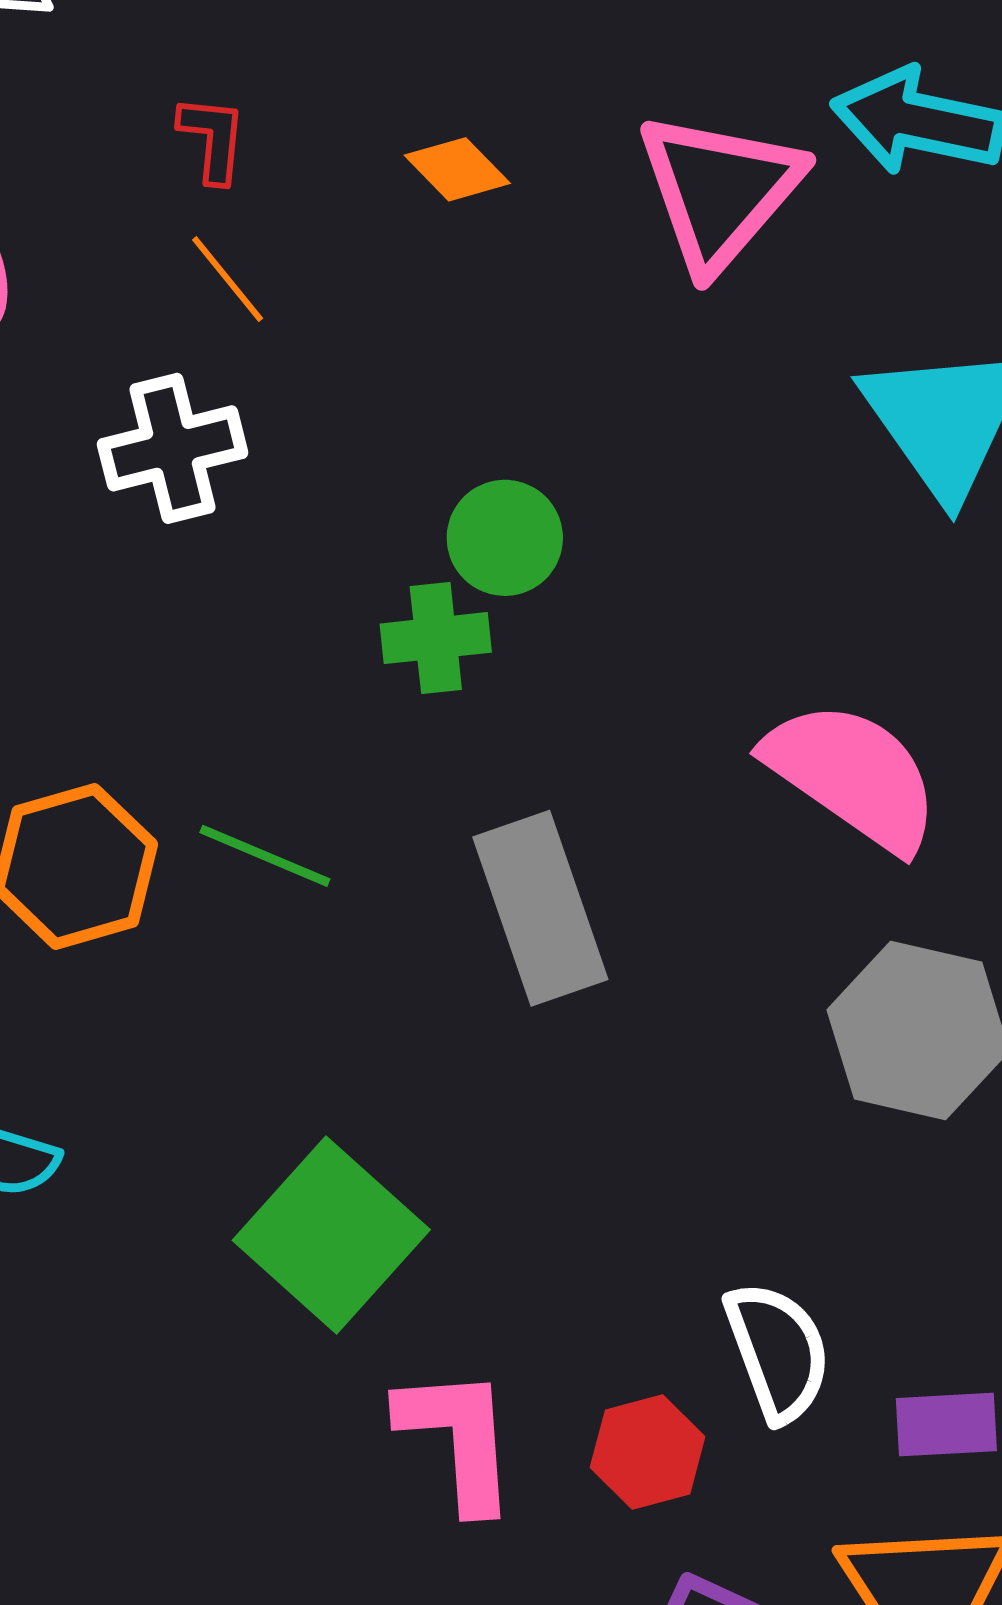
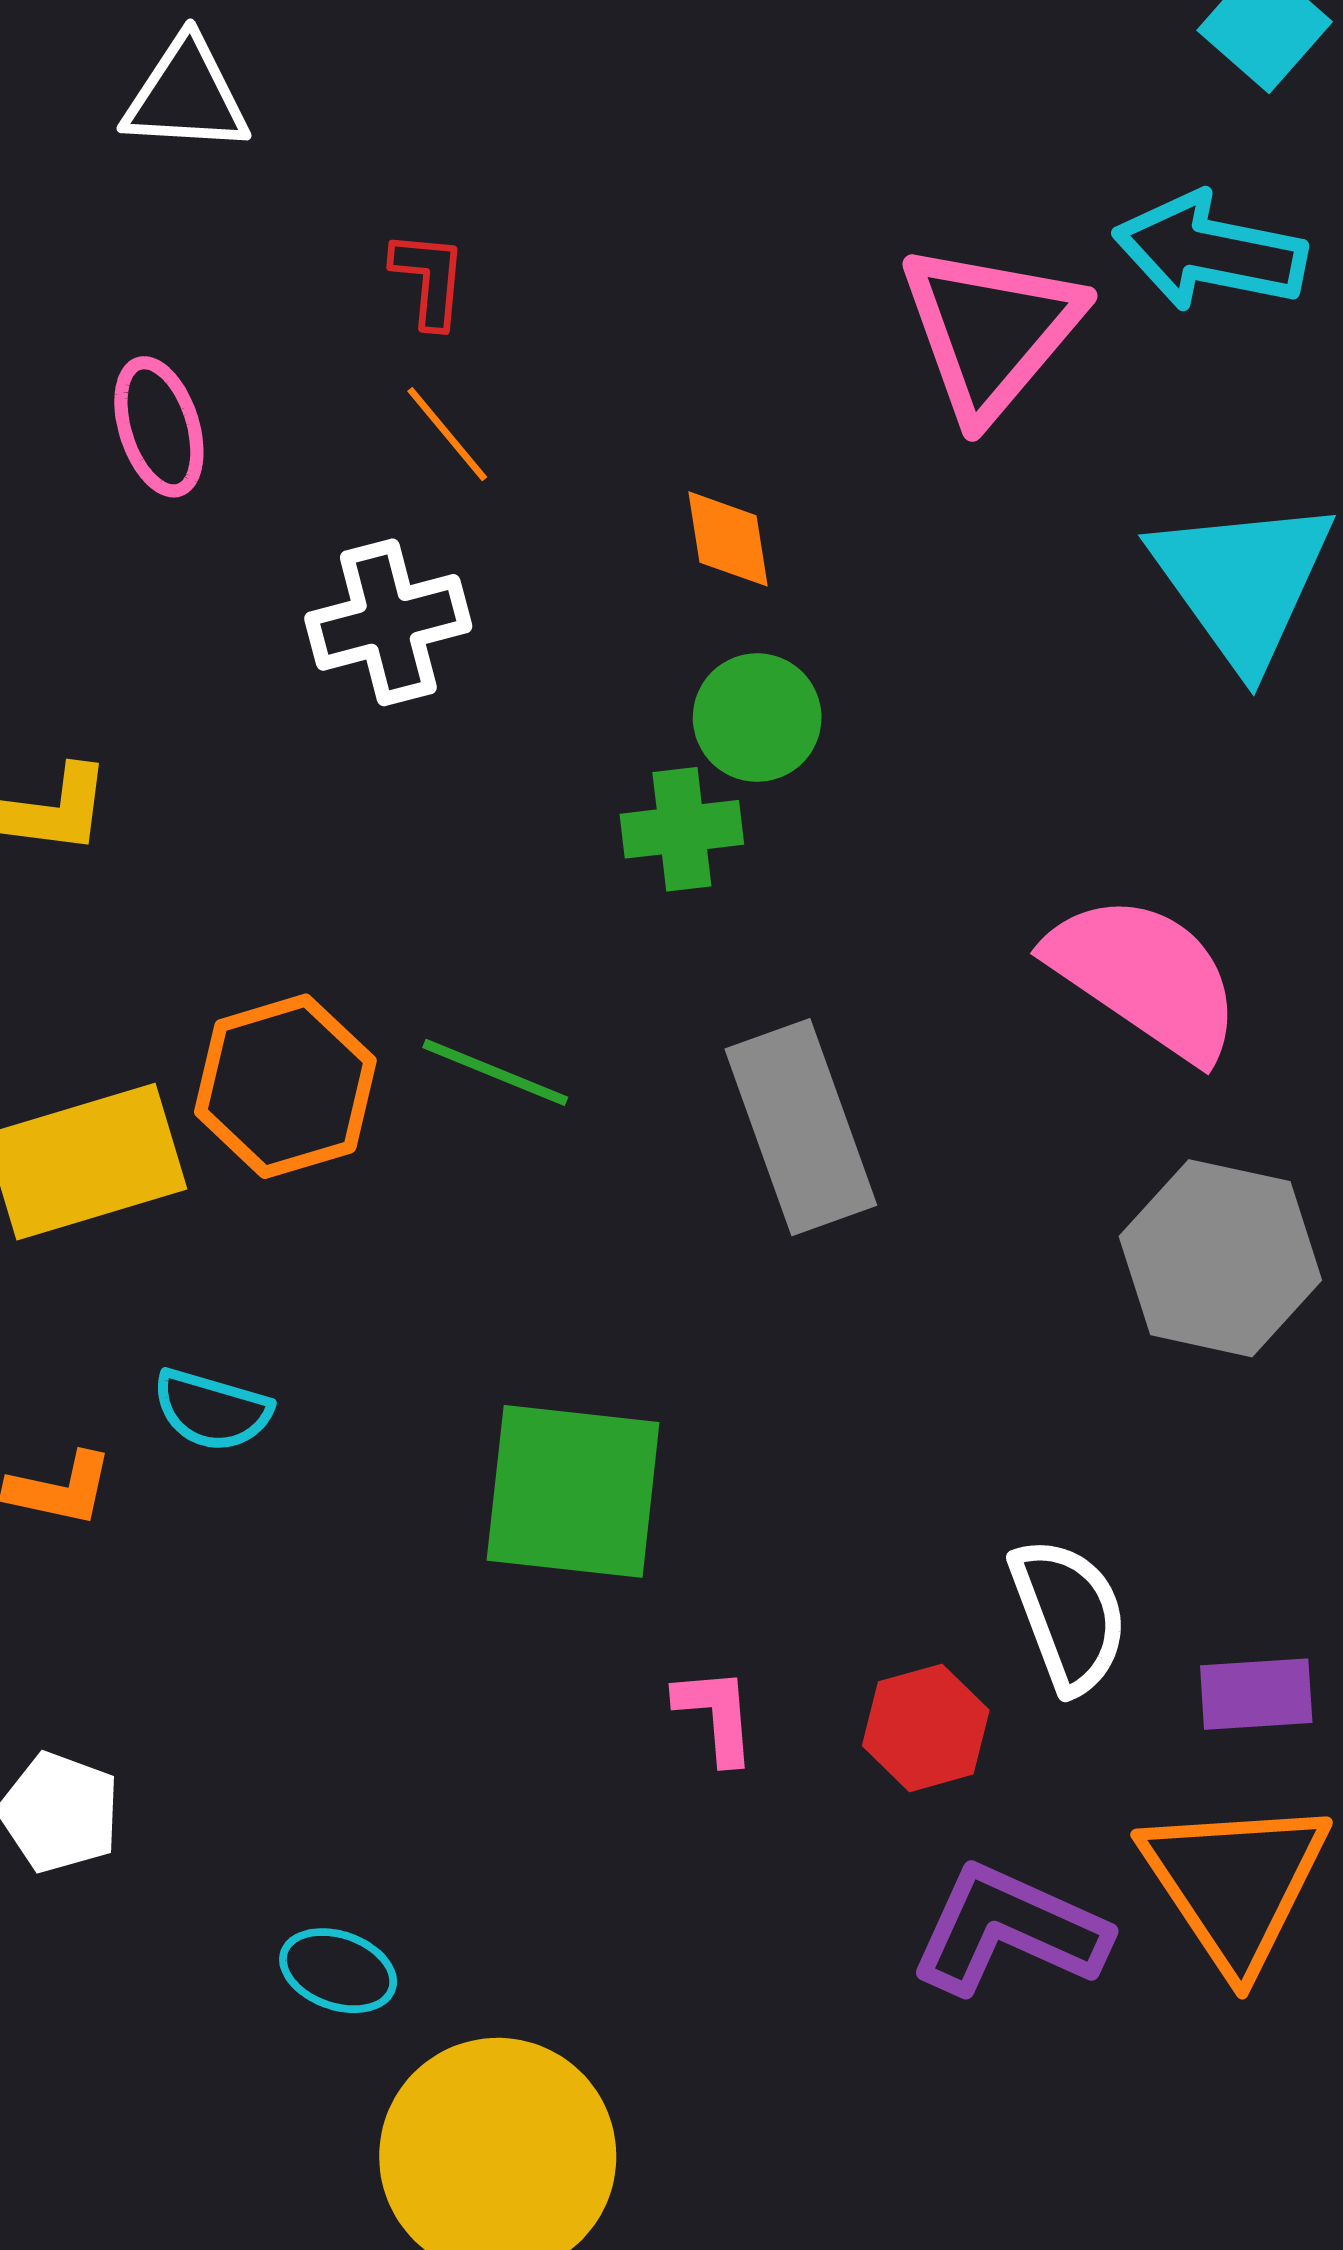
orange diamond: (457, 169) -> (728, 539), moved, turned 36
green square: (331, 1235) -> (573, 1491), turned -35
pink L-shape: (458, 1439) -> (716, 1715), size x0.6

